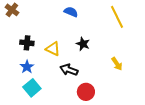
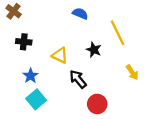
yellow line: (117, 17) -> (118, 33), moved
black cross: (27, 43) -> (24, 42), moved
black arrow: (69, 70) -> (78, 79), turned 30

